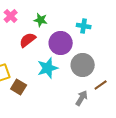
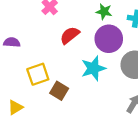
green star: (41, 20) -> (104, 12), moved

